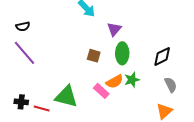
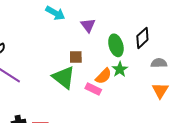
green ellipse: (122, 53) -> (116, 45), moved
gray semicircle: (171, 85) -> (159, 63), turned -49
green triangle: (66, 97) -> (64, 77), moved, turned 40

